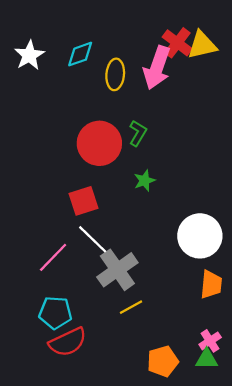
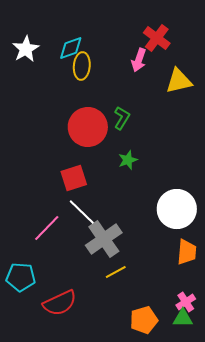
yellow triangle: (202, 45) -> (179, 81), moved
pink arrow: (157, 68) -> (139, 60), size x0.6
yellow ellipse: (115, 74) -> (82, 66), moved
cyan pentagon: (55, 313) -> (21, 277), moved

